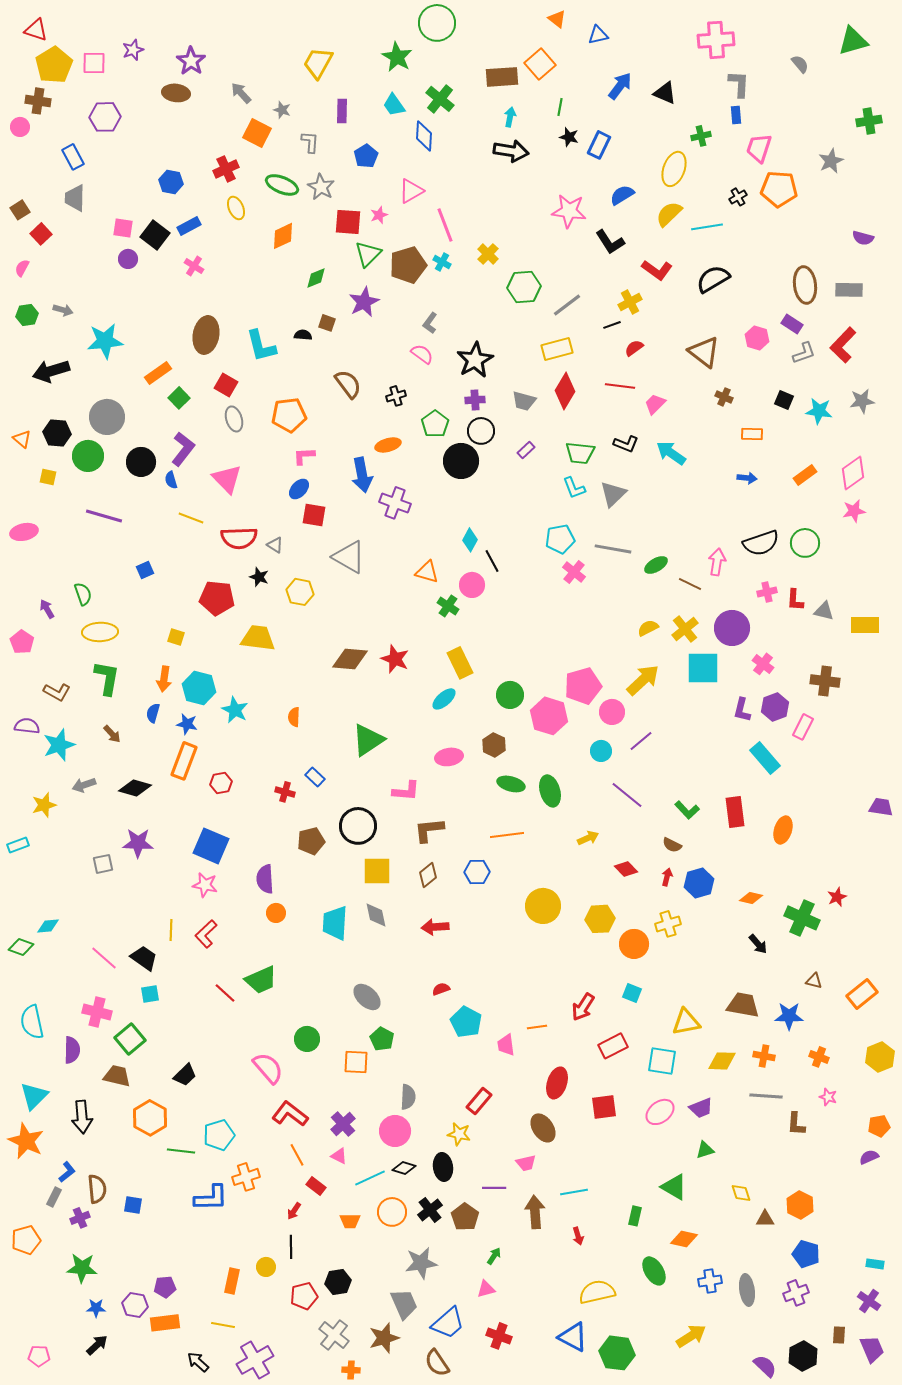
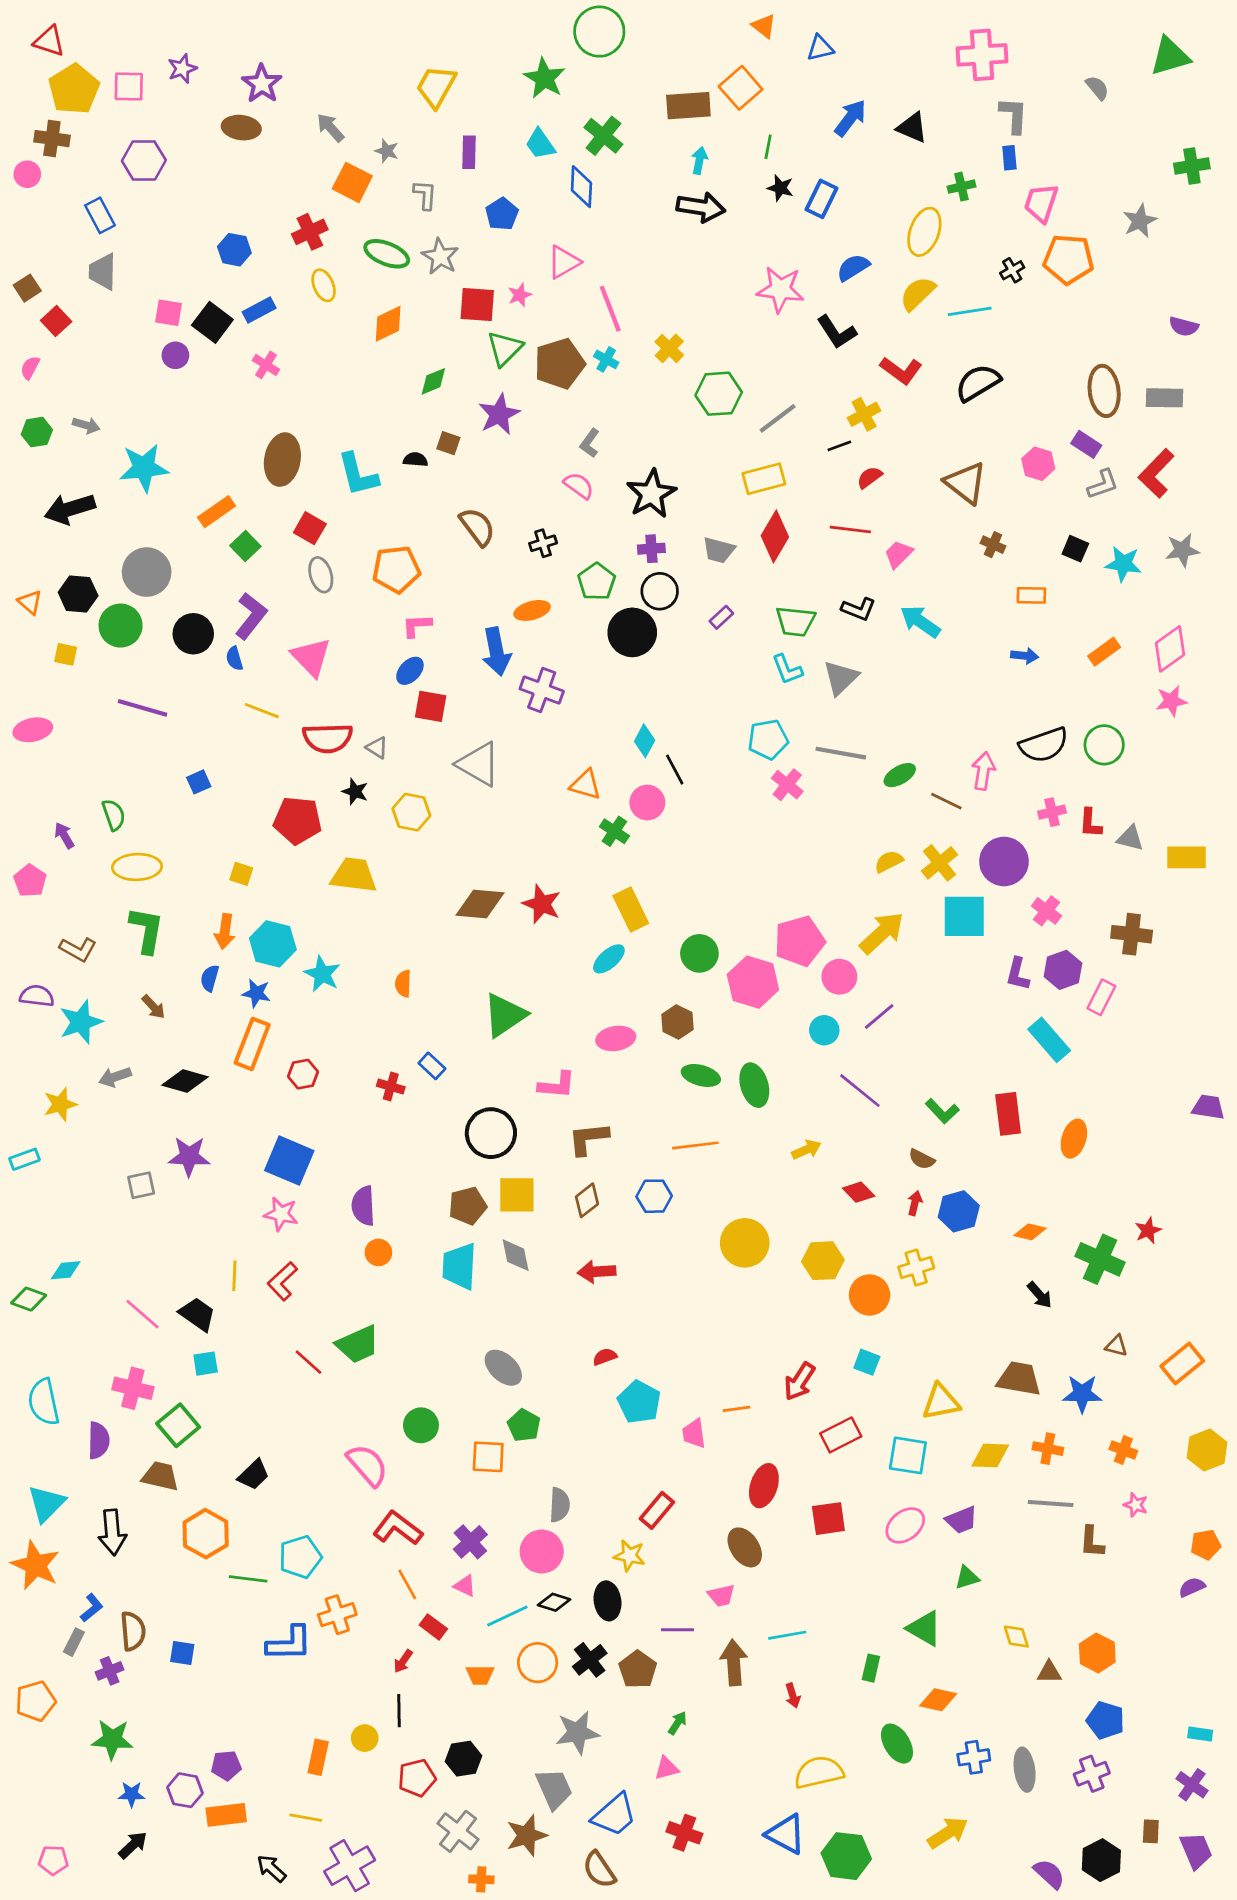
brown pentagon: (311, 841) -> (468, 1206), moved

